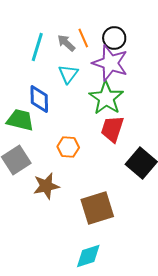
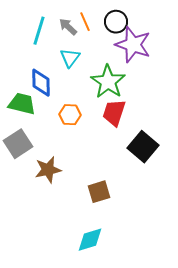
purple star: (110, 63) -> (133, 45), moved
orange hexagon: (68, 147) -> (70, 115), moved
brown square: (97, 208) -> (99, 192), size x0.7

